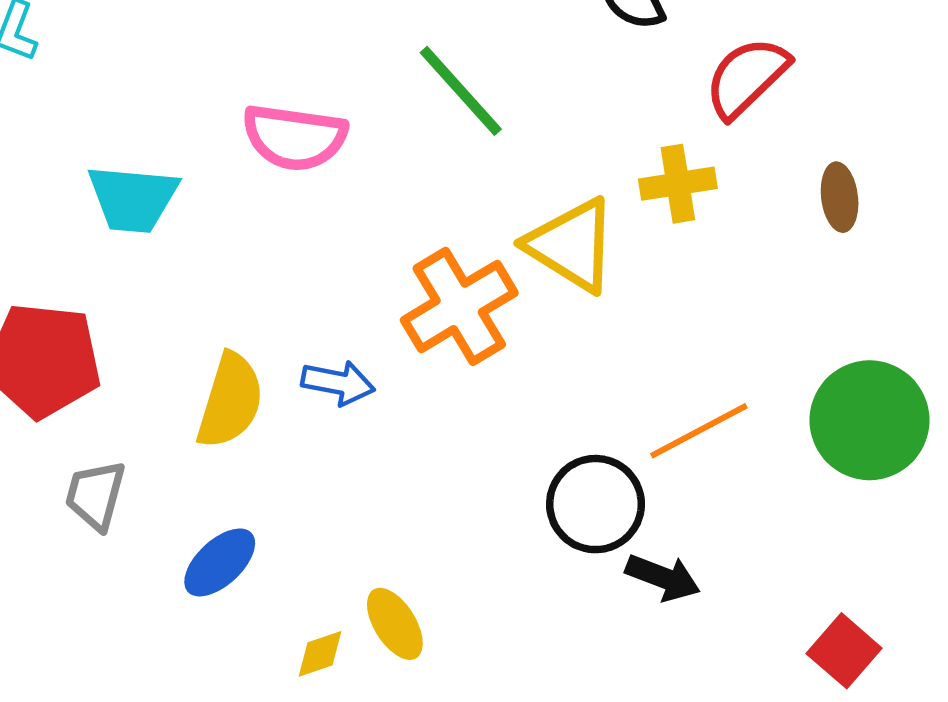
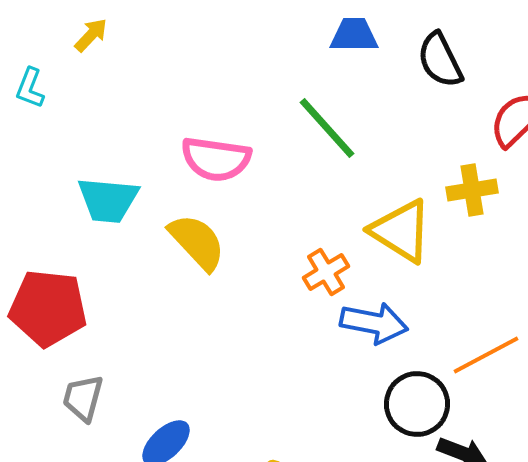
orange cross: (459, 306) -> (326, 272), size x0.6
blue arrow: (338, 383) -> (374, 323), moved, size x1.4
yellow semicircle: (230, 401) -> (197, 242), moved, turned -60

